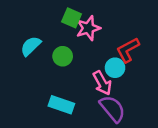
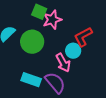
green circle: (63, 56) -> (32, 42), size x1.5
purple semicircle: (112, 109) -> (55, 83), moved

